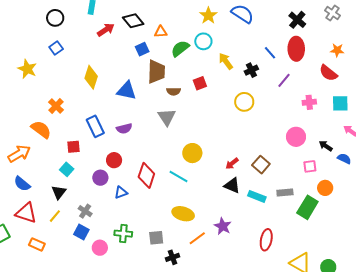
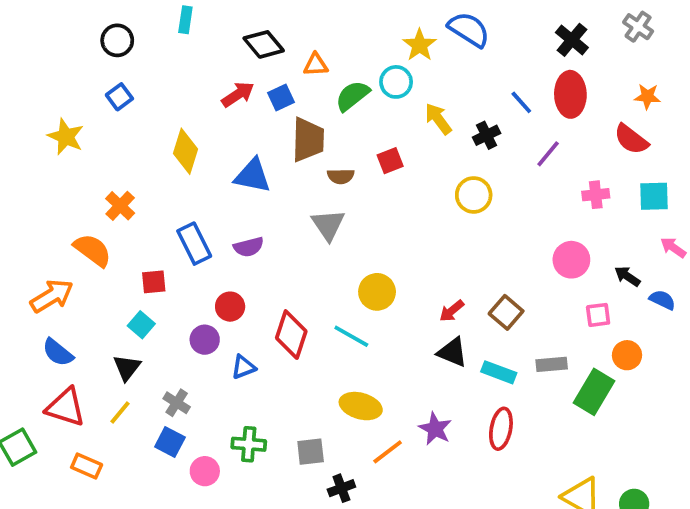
yellow star: (208, 16) -> (420, 45), moved
red arrow: (106, 30) -> (238, 94), moved
red ellipse: (266, 240) -> (501, 429), moved

